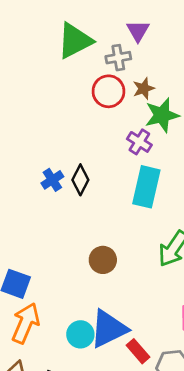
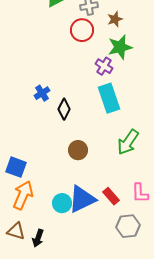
brown star: (144, 89) -> (115, 19), moved
black diamond: (80, 180) -> (64, 109), moved
cyan rectangle: (146, 187) -> (109, 98), turned -32
red rectangle: (138, 351) -> (111, 196), moved

